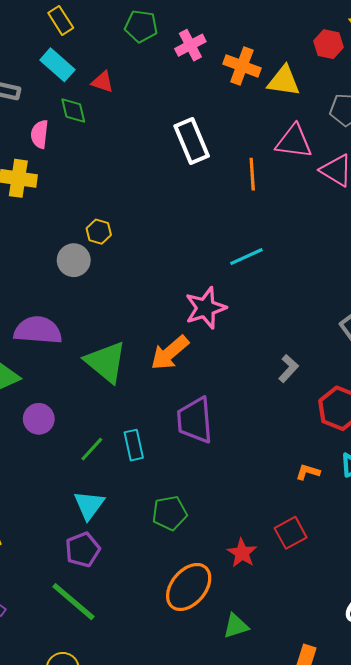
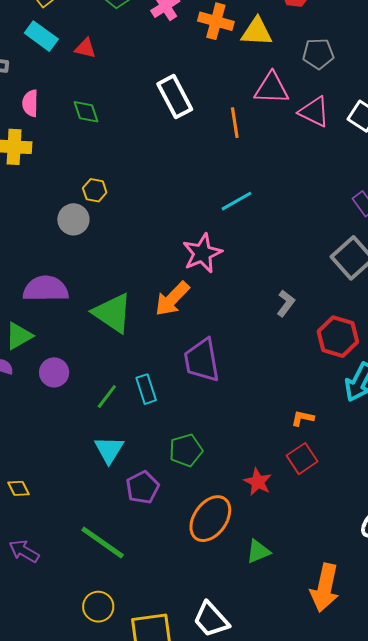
green diamond: (73, 111) -> (86, 112), moved
orange L-shape: (308, 472) -> (303, 418), moved
purple pentagon: (83, 550) -> (142, 488), moved

